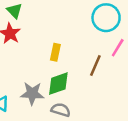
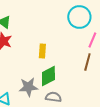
brown line: (95, 65) -> (87, 62), moved

